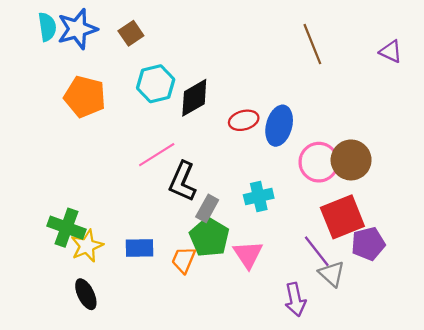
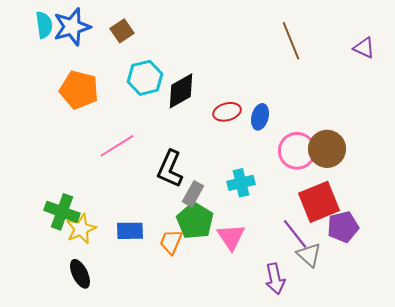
blue ellipse: (279, 126) -> (260, 117), size x0.7
pink line: (157, 155) -> (117, 146), moved

